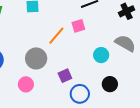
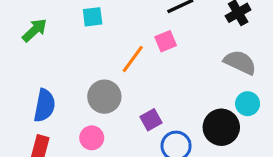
cyan circle: (101, 55) -> (248, 104), moved
black circle: (110, 84) -> (221, 127), size x1.5

